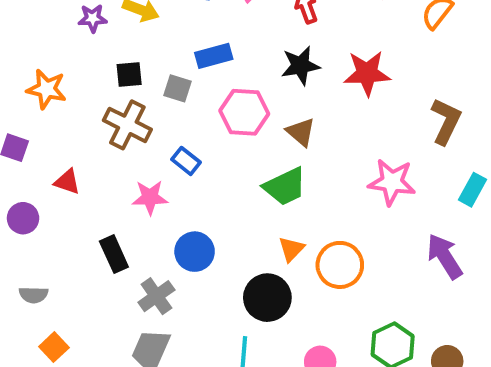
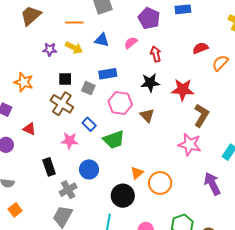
brown L-shape: (446, 121) -> (201, 115), moved
green trapezoid: (285, 187) -> (114, 140), moved

